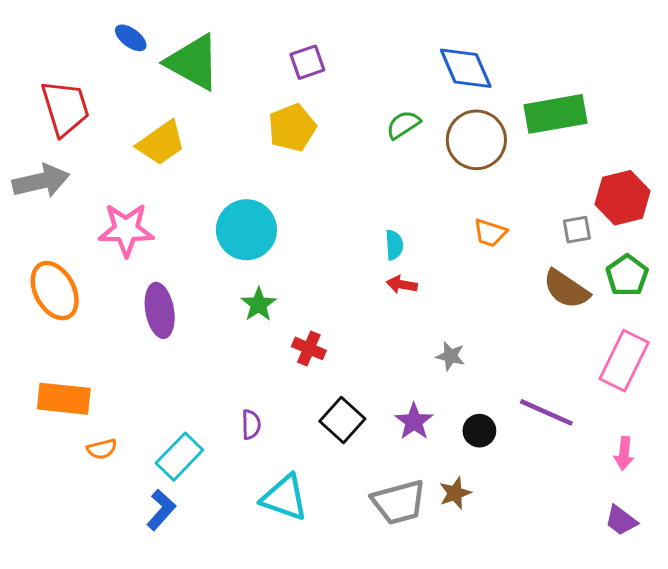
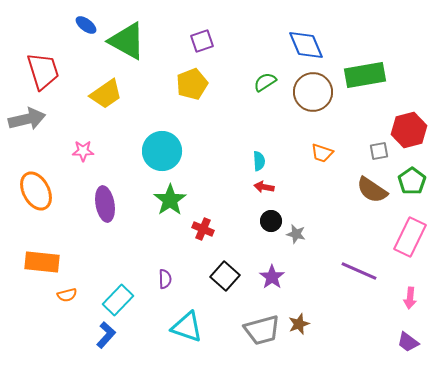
pink star: (126, 230) -> (83, 151), size x0.6
green star: (259, 304) -> (170, 200), size x1.4
black circle: (479, 431) -> (271, 221), moved

